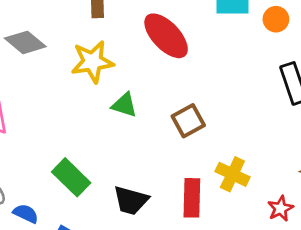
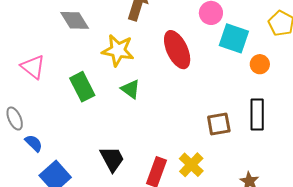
brown square: (188, 121) -> (219, 124), moved
green rectangle: (71, 177) -> (82, 87), moved
black trapezoid: (131, 200) -> (112, 159), turned -152

